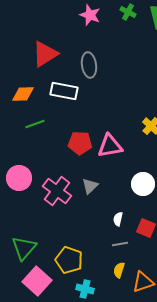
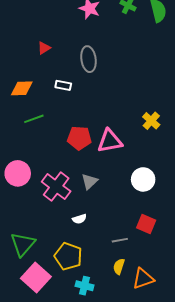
red triangle: (45, 54) -> (44, 48), size x0.5
white rectangle: (64, 91) -> (63, 85), size x0.6
white semicircle: (118, 219) -> (79, 219), moved, turned -120

